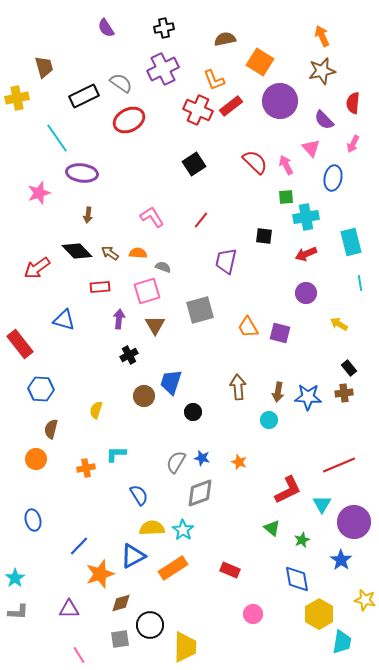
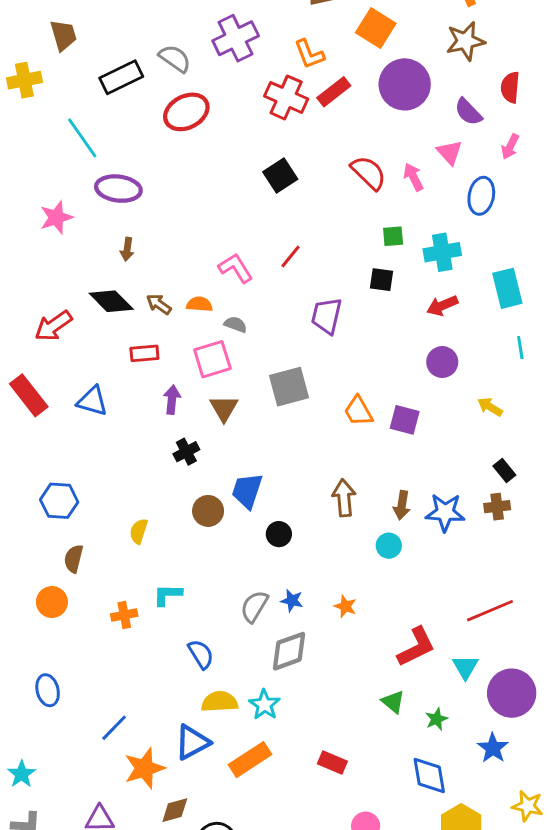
green square: (286, 197) -> (393, 236), moved
pink L-shape: (152, 217) -> (236, 268), moved
red rectangle: (20, 344) -> (29, 395), moved

